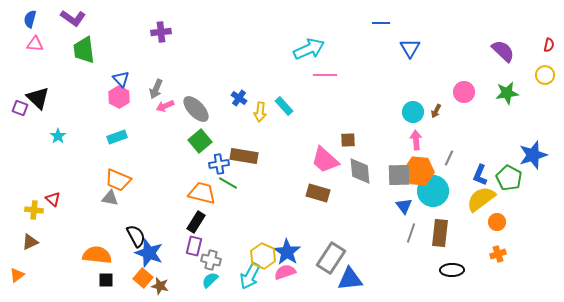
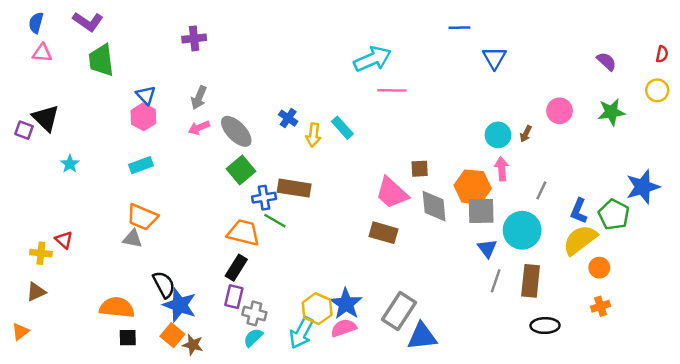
purple semicircle: (503, 51) -> (607, 61), size x0.7
gray arrow: (156, 89) -> (199, 98), moved
orange hexagon: (419, 171) -> (473, 187), moved

